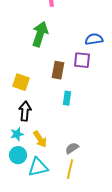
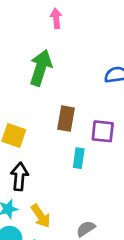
purple square: (82, 60) -> (103, 131), moved

